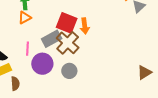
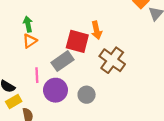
orange arrow: (85, 26) -> (96, 30), moved
brown cross: (68, 43) -> (112, 60), moved

